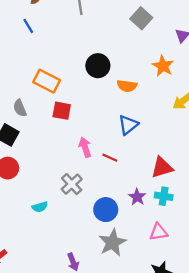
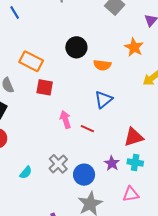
gray cross: (72, 184) -> (58, 164), moved
cyan semicircle: (40, 207) -> (26, 173), turned -32

